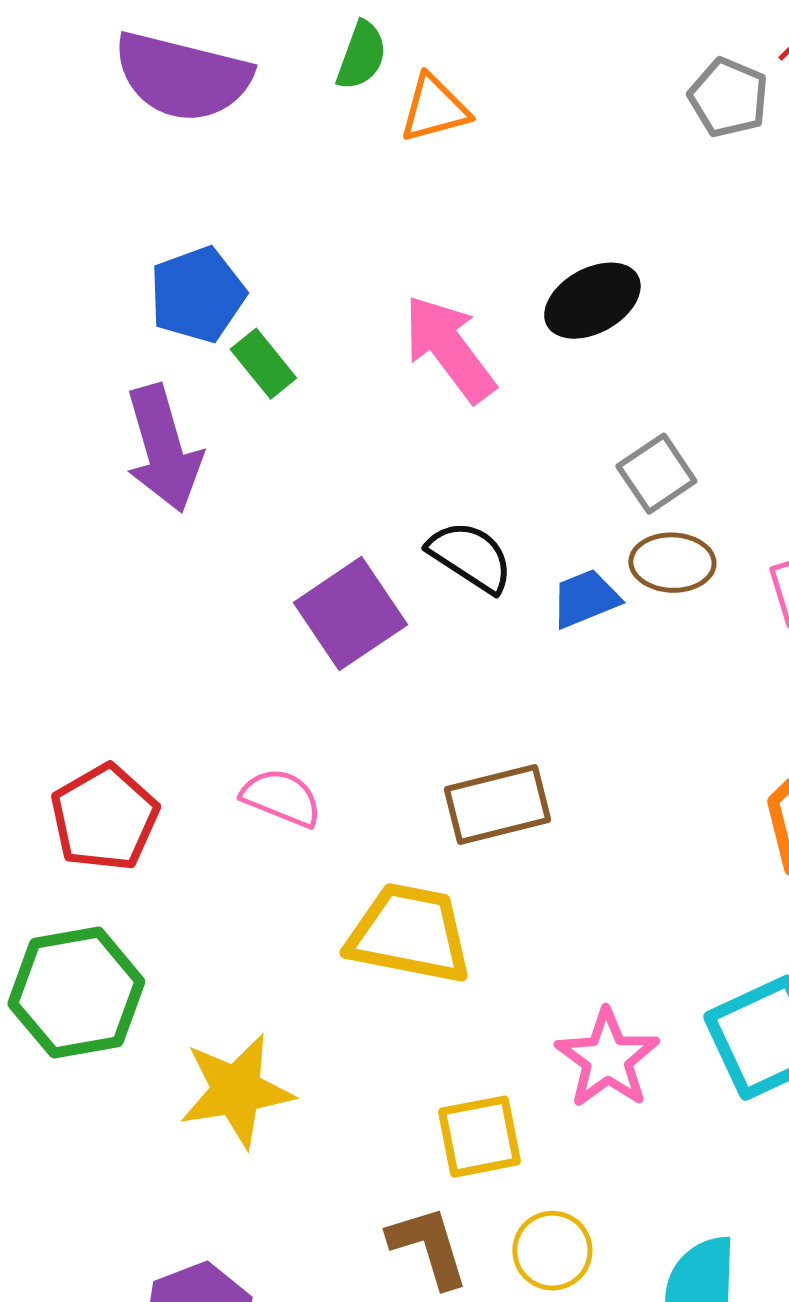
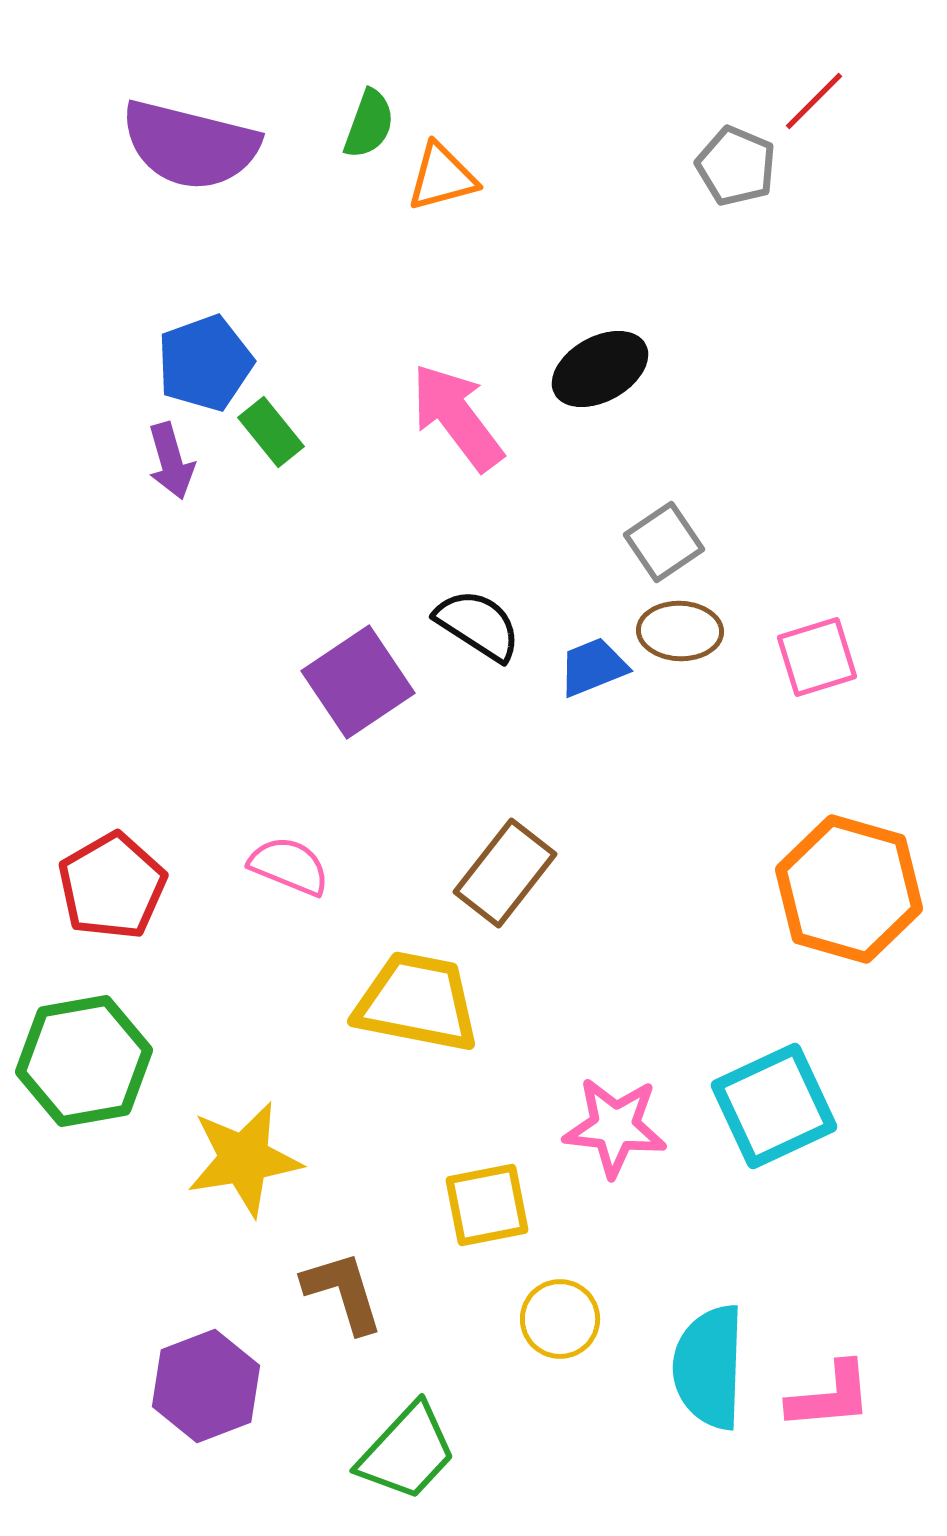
purple arrow: (163, 449) -> (171, 461), moved, size x0.6
brown rectangle: (497, 805) -> (505, 873), turned -38
pink star: (607, 1059) -> (615, 1127), turned -30
brown L-shape: (428, 1247) -> (343, 1292), moved

